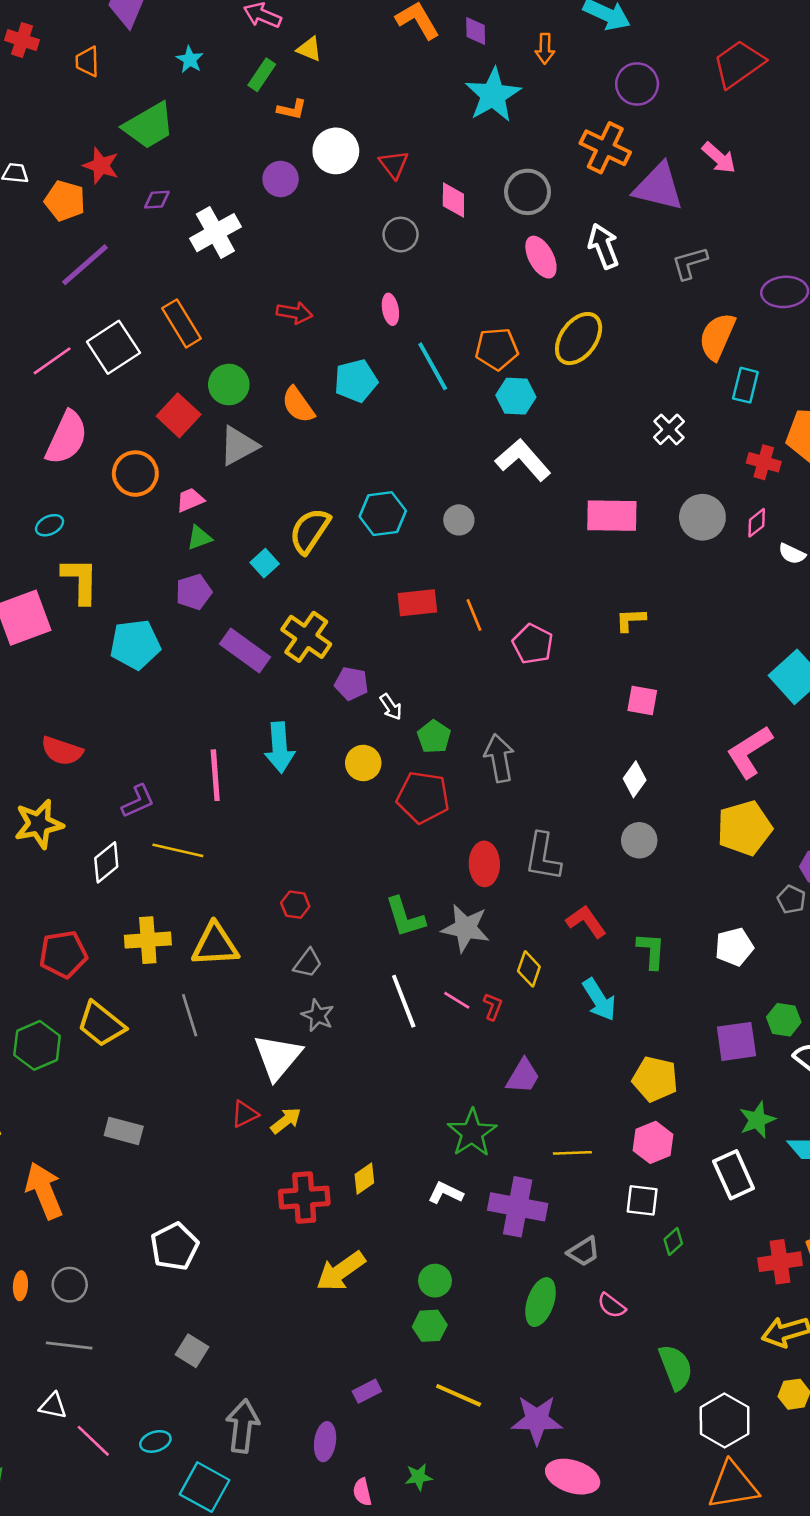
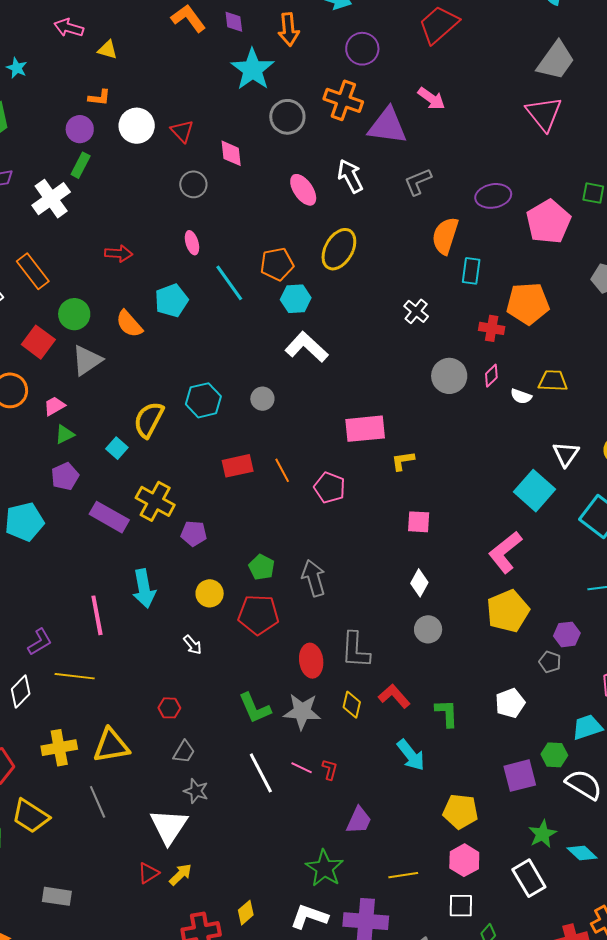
orange arrow: (545, 49) -> (289, 29), size x1.4
green rectangle: (262, 75) -> (81, 165), moved
purple circle: (281, 179) -> (80, 129), moved
gray circle: (527, 192) -> (287, 117), moved
pink rectangle: (612, 516) -> (365, 429), moved
white arrow: (391, 707) -> (193, 645), moved
yellow diamond: (529, 969) -> (352, 705), moved
white L-shape: (446, 1193) -> (309, 917), size x1.4

